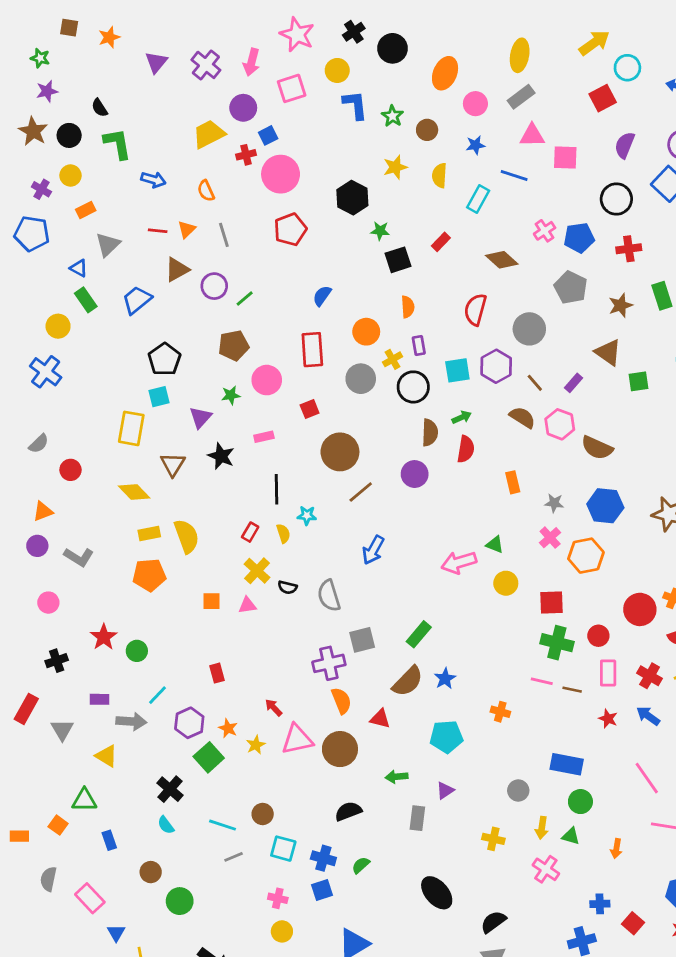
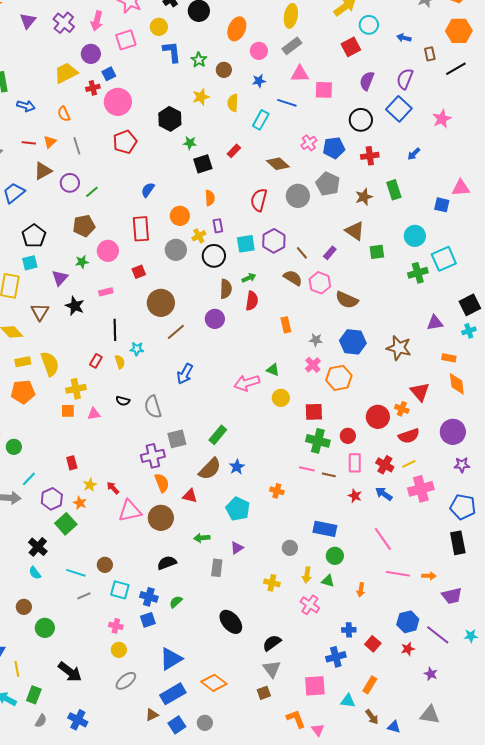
gray circle: (529, 329) -> (298, 196), moved
yellow cross: (257, 571) -> (76, 389), moved, turned 36
cyan pentagon: (446, 737) -> (238, 509), turned 30
yellow star: (256, 745) -> (90, 485), moved

